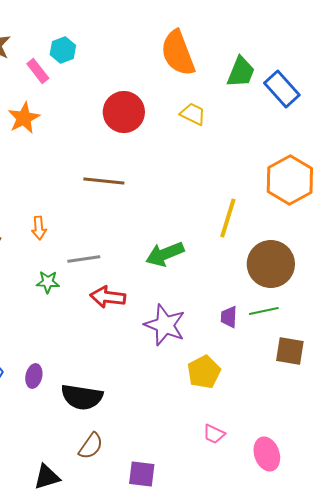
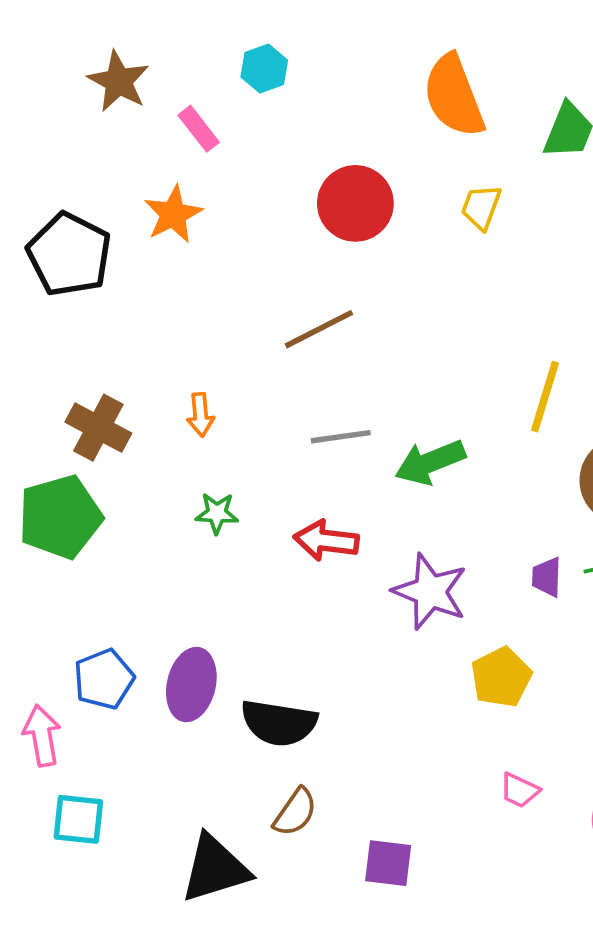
cyan hexagon: (63, 50) -> (264, 69), moved
yellow trapezoid: (193, 114) -> (481, 207), turned -96
brown line: (104, 181) -> (319, 329), turned -33
gray line: (84, 259) -> (341, 437), moved
purple ellipse: (34, 376) -> (191, 685), size x1.6
black triangle: (47, 477) -> (215, 869), size x1.5

